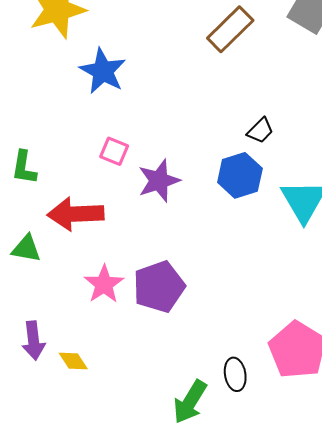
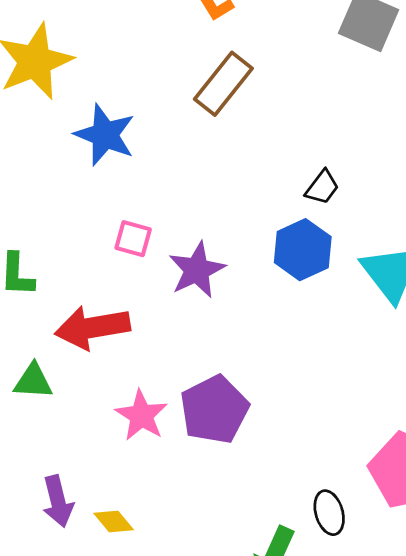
brown rectangle: (230, 29) -> (223, 84), moved

